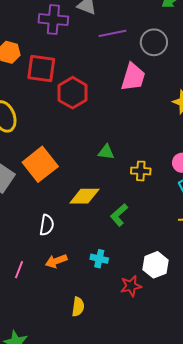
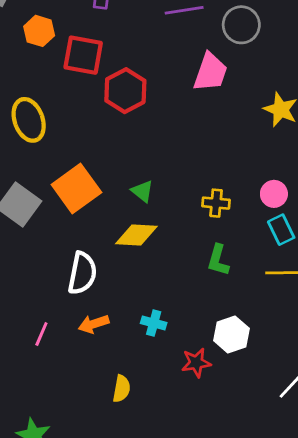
green triangle: (106, 152) -> (142, 191), moved, turned 30
green L-shape: (119, 215) -> (218, 260), moved, turned -35
white semicircle: (47, 225) -> (82, 273), size x1.4

